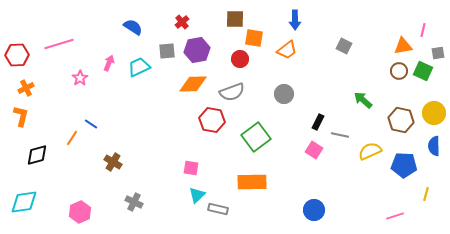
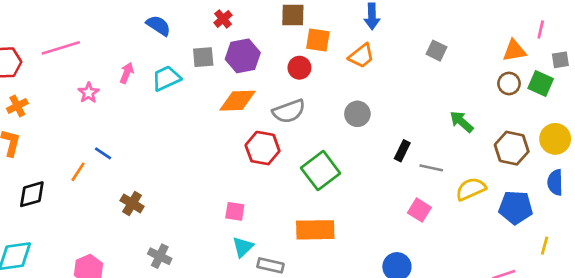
pink square: (314, 150) -> (419, 210), moved

